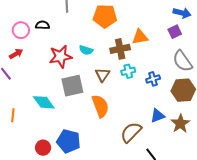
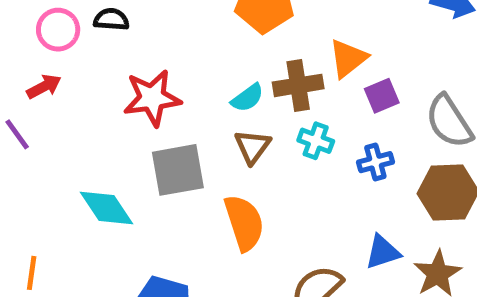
purple square: (175, 32) -> (382, 96), moved
orange triangle: (140, 37) -> (348, 58), turned -30
cyan semicircle: (86, 50) -> (247, 98), moved, turned -56
cyan cross: (128, 71) -> (316, 141), turned 32
orange line: (13, 115) -> (32, 273), moved

